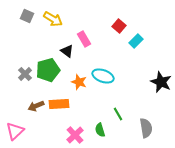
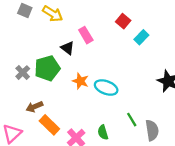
cyan ellipse: (103, 76) -> (106, 87), moved
orange rectangle: (59, 104) -> (49, 125), moved, turned 48
green line: (118, 114) -> (132, 120), moved

